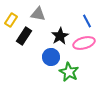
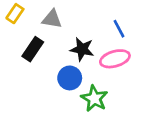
yellow rectangle: (11, 20) -> (15, 14), moved
black star: (60, 36) -> (82, 49), turned -30

